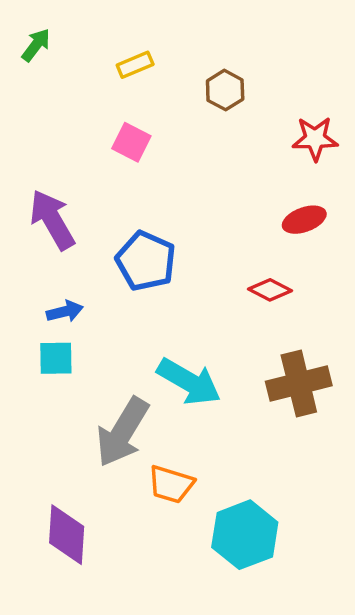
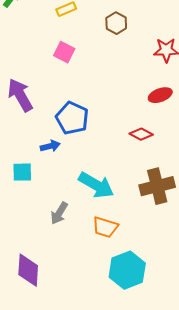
blue arrow: (65, 311) -> (50, 146), moved
gray arrow: (122, 432) -> (59, 213), size x0.6
orange trapezoid: (171, 484) -> (105, 227), moved

